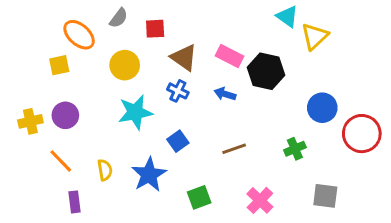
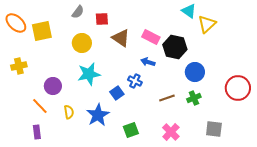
orange ellipse: (79, 35) -> (16, 23), moved
yellow square: (59, 65) -> (42, 31), moved, size x1.5
blue cross: (178, 91) -> (135, 81), moved
blue circle: (322, 108) -> (195, 72), moved
purple circle: (65, 115) -> (53, 86), moved
yellow cross: (30, 121) -> (19, 66), moved
brown line: (234, 149) -> (167, 98), moved
purple rectangle: (74, 202) -> (37, 132), moved

